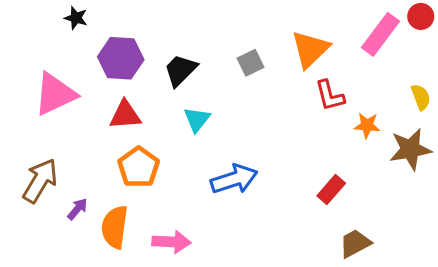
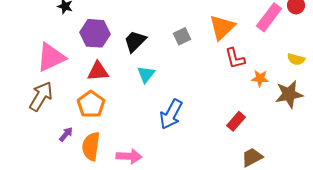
yellow semicircle: (421, 97) -> (296, 59), turned 126
orange pentagon: (139, 167) -> (91, 104), moved
blue arrow: (234, 179) -> (171, 114), turned 136
brown arrow: (40, 181) -> (41, 96), moved

